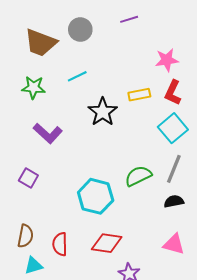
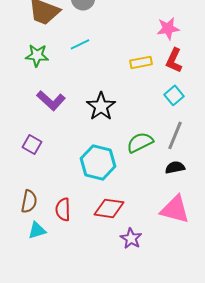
black star: (103, 112) -> (101, 106), moved
cyan square: (173, 128) -> (174, 95), size x0.7
pink triangle: (174, 244) -> (175, 209), size x1.4

